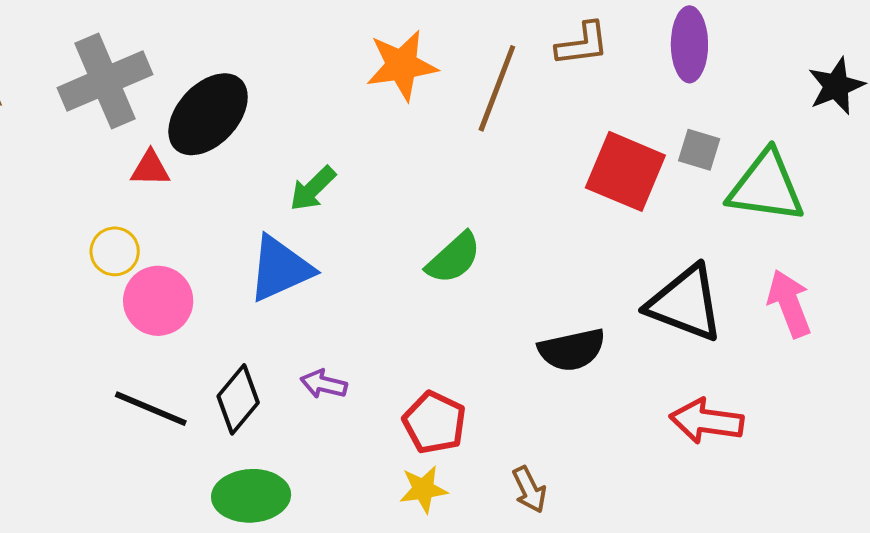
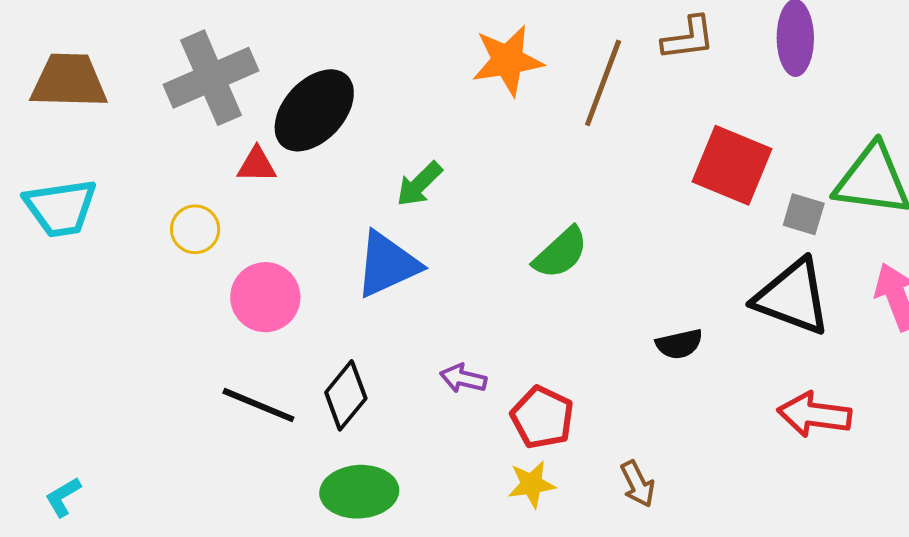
gray square: (699, 150) -> (804, 214), moved
yellow circle: (115, 251) -> (195, 229), moved
black semicircle: (572, 350) -> (679, 344), size x0.7
purple arrow: (324, 384) -> (463, 378), moved

